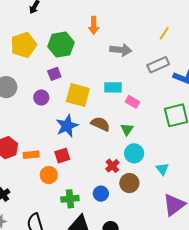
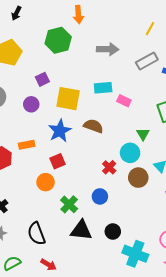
orange arrow: (94, 25) -> (78, 15), moved
green hexagon: (61, 45) -> (58, 40), moved
green triangle: (127, 129) -> (143, 134), moved
orange rectangle: (31, 155) -> (27, 145), moved
brown circle: (129, 183) -> (138, 178), moved
green cross: (70, 199) -> (69, 204), turned -36

